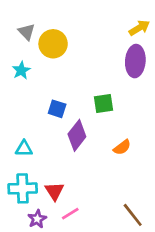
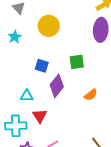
yellow circle: (53, 44) -> (49, 26), moved
cyan triangle: (24, 149) -> (27, 96), moved
red triangle: (54, 191) -> (40, 116), moved

